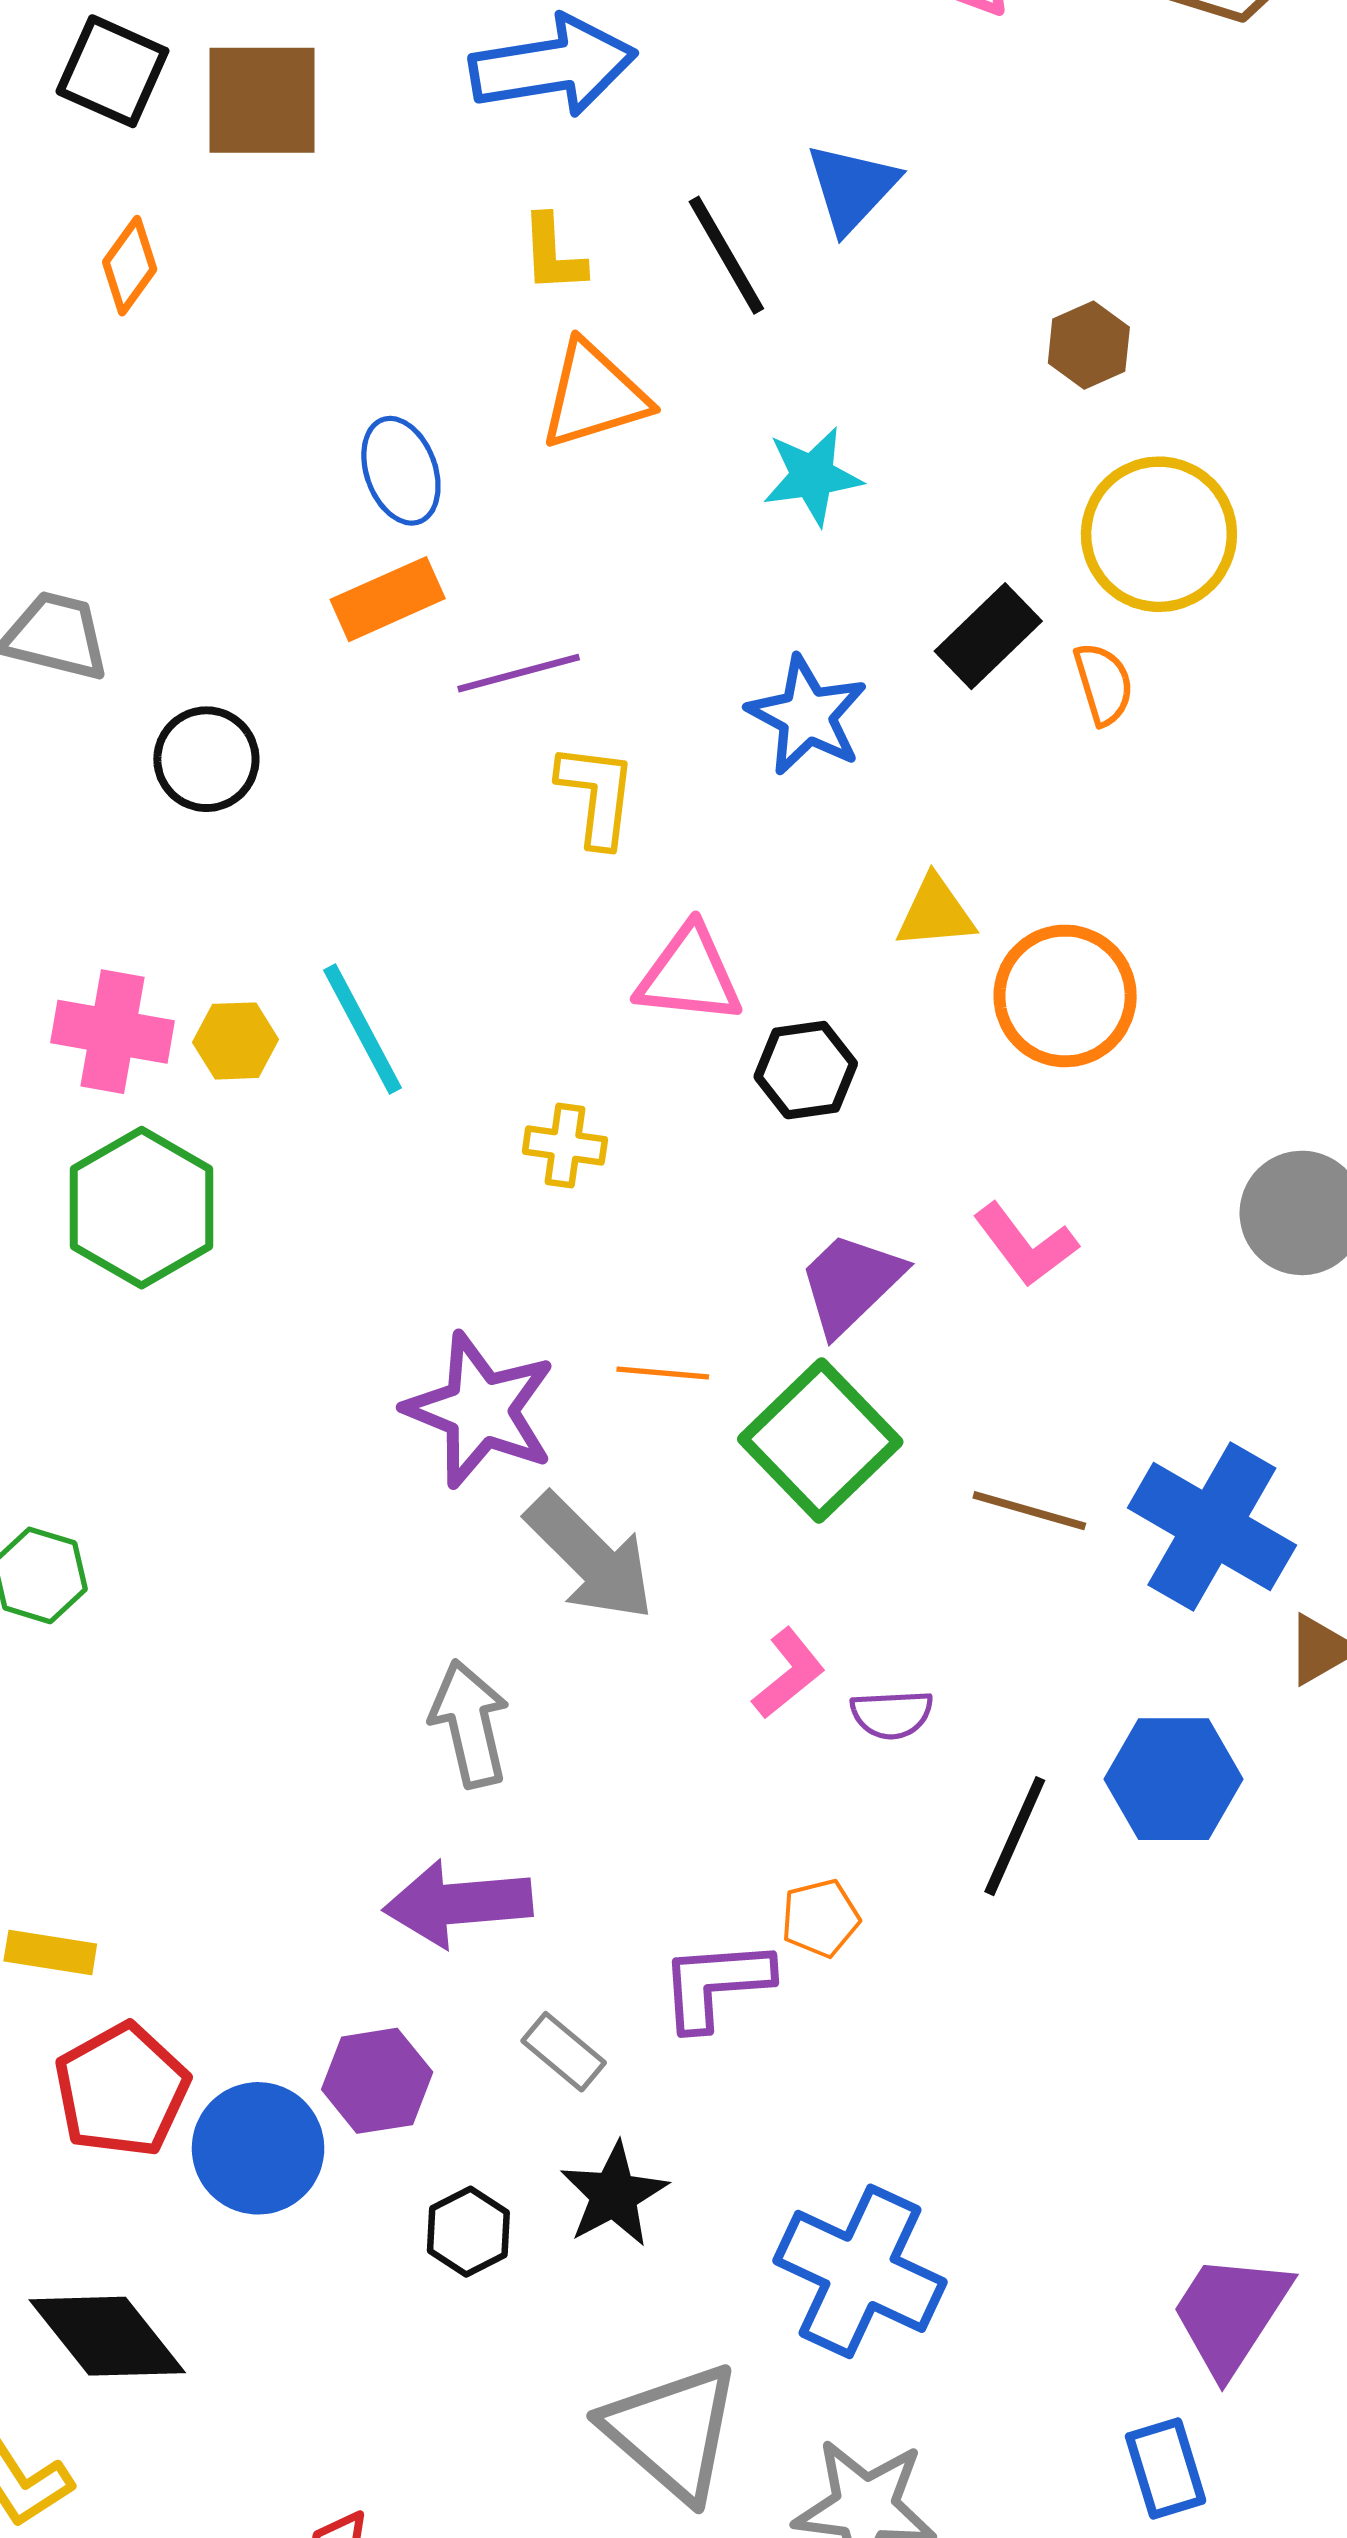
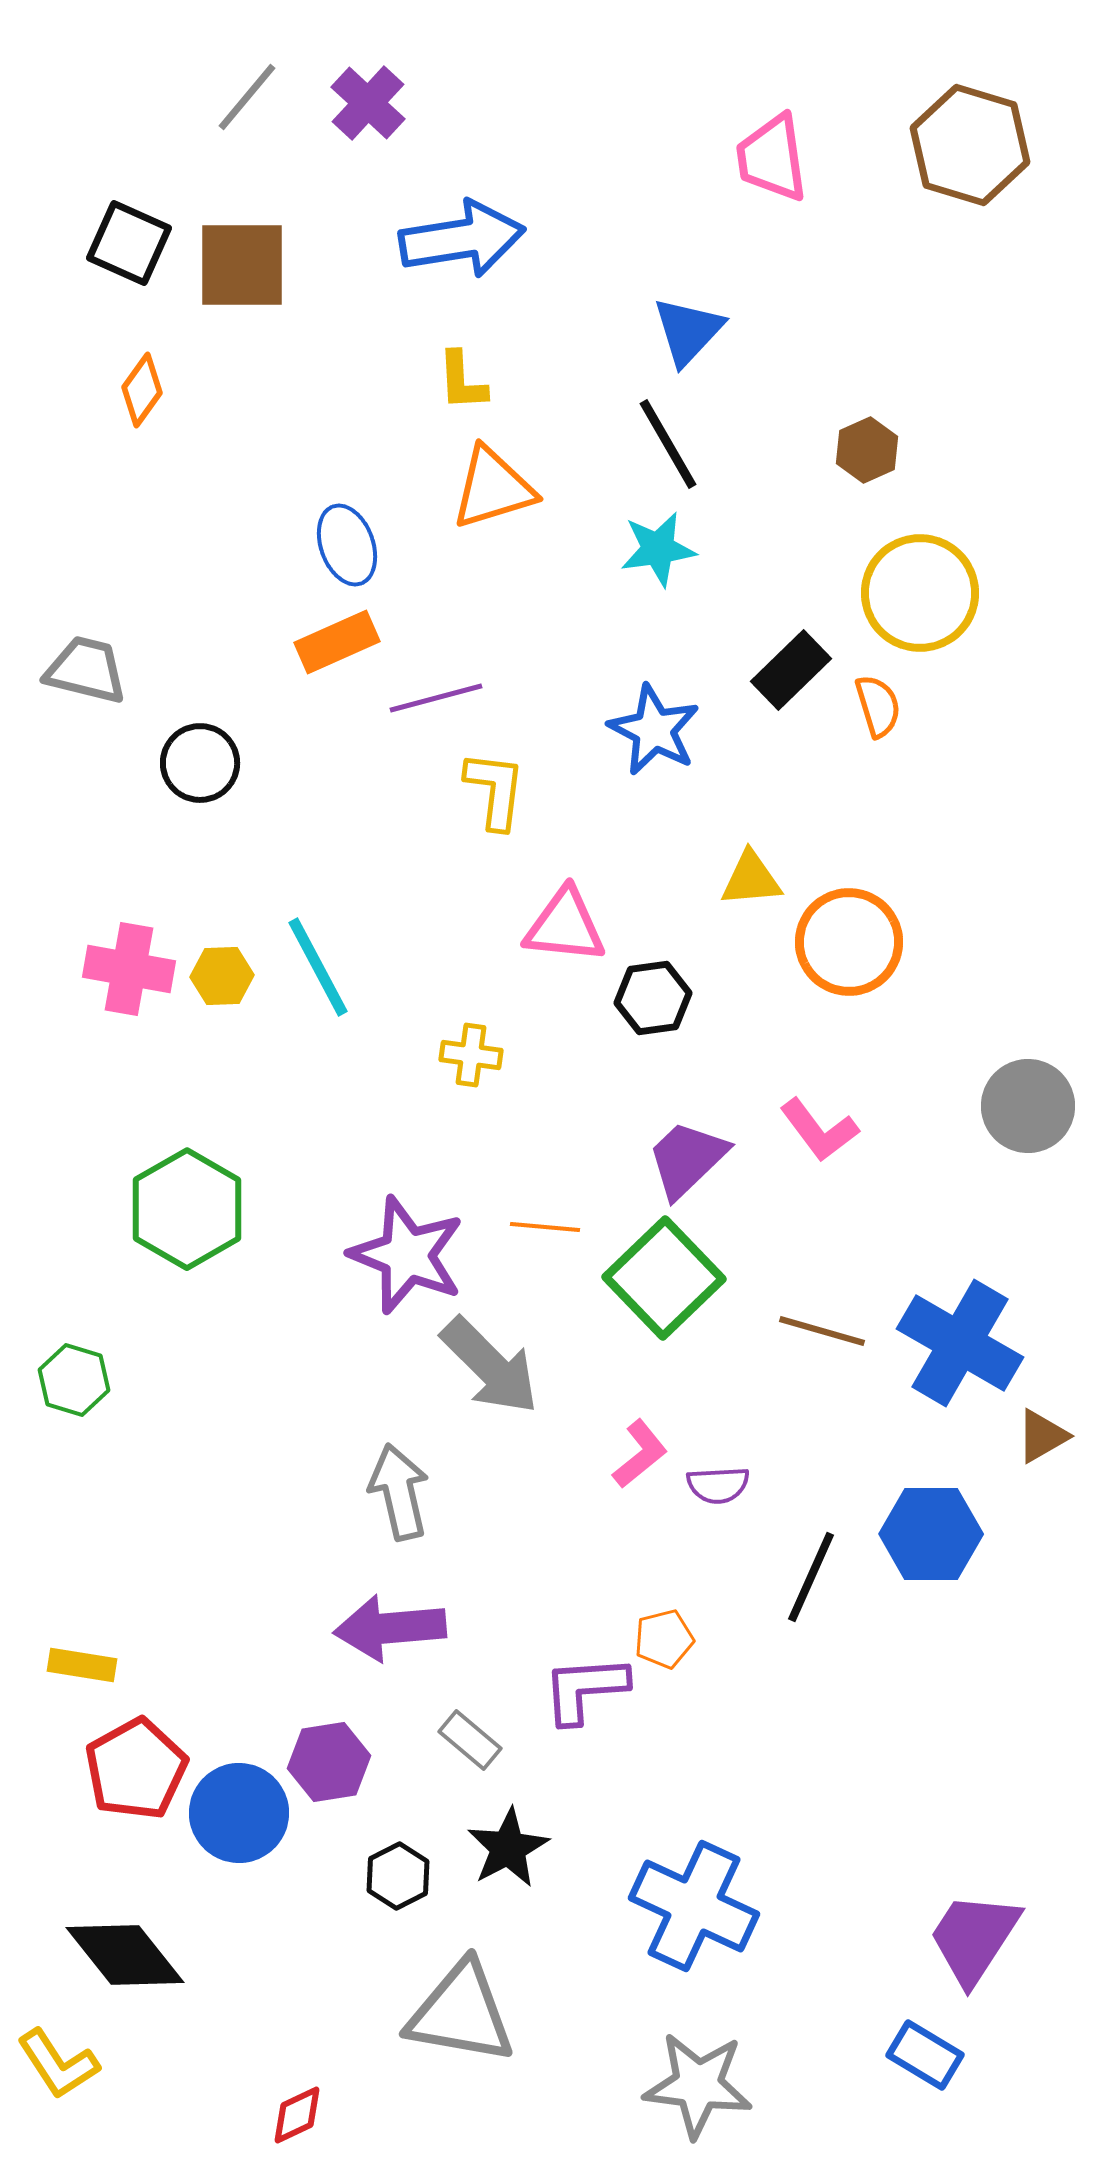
black line: (726, 255) -> (668, 444), moved
green hexagon: (142, 1208) -> (187, 1209), moved
gray triangle: (672, 2431) -> (461, 2013), moved, turned -31
blue rectangle: (1166, 2468) -> (925, 2055), turned -42

